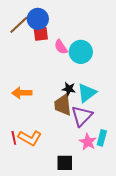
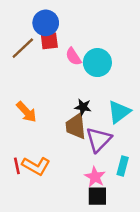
brown line: (19, 25) -> (23, 48), moved
orange arrow: (22, 93) -> (26, 112), turned -132
cyan triangle: (87, 93) -> (119, 112), moved
pink star: (88, 142) -> (95, 177), moved
black square: (65, 163) -> (97, 196), moved

